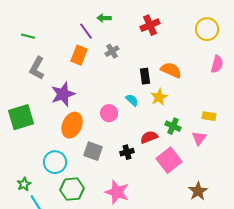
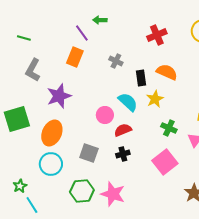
red cross: (150, 25) -> (157, 35), moved
gray cross: (112, 51) -> (116, 61), moved, turned -32
cyan semicircle: (132, 100) -> (128, 102), size x1.5
orange ellipse: (72, 125) -> (52, 133), moved
red semicircle: (149, 137) -> (123, 130), moved
green hexagon: (72, 189) -> (82, 191), moved

